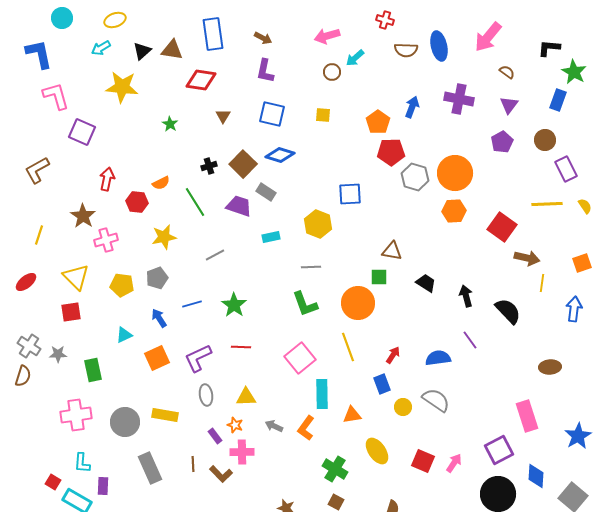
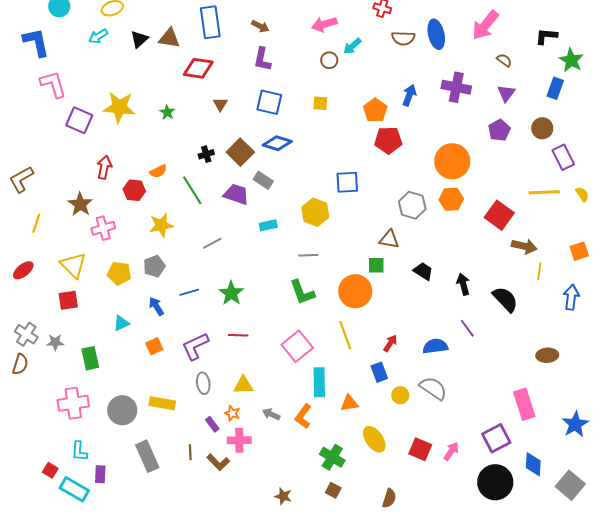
yellow star: (122, 87) -> (119, 107), moved
brown L-shape: (37, 170) -> (21, 179), moved
gray hexagon: (415, 177) -> (412, 205), moved
orange square: (157, 358) -> (154, 346), size x0.7

